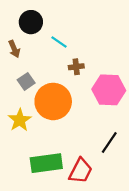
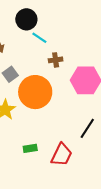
black circle: (31, 22) -> (26, 19), moved
green rectangle: (46, 163) -> (30, 148), size x0.5

